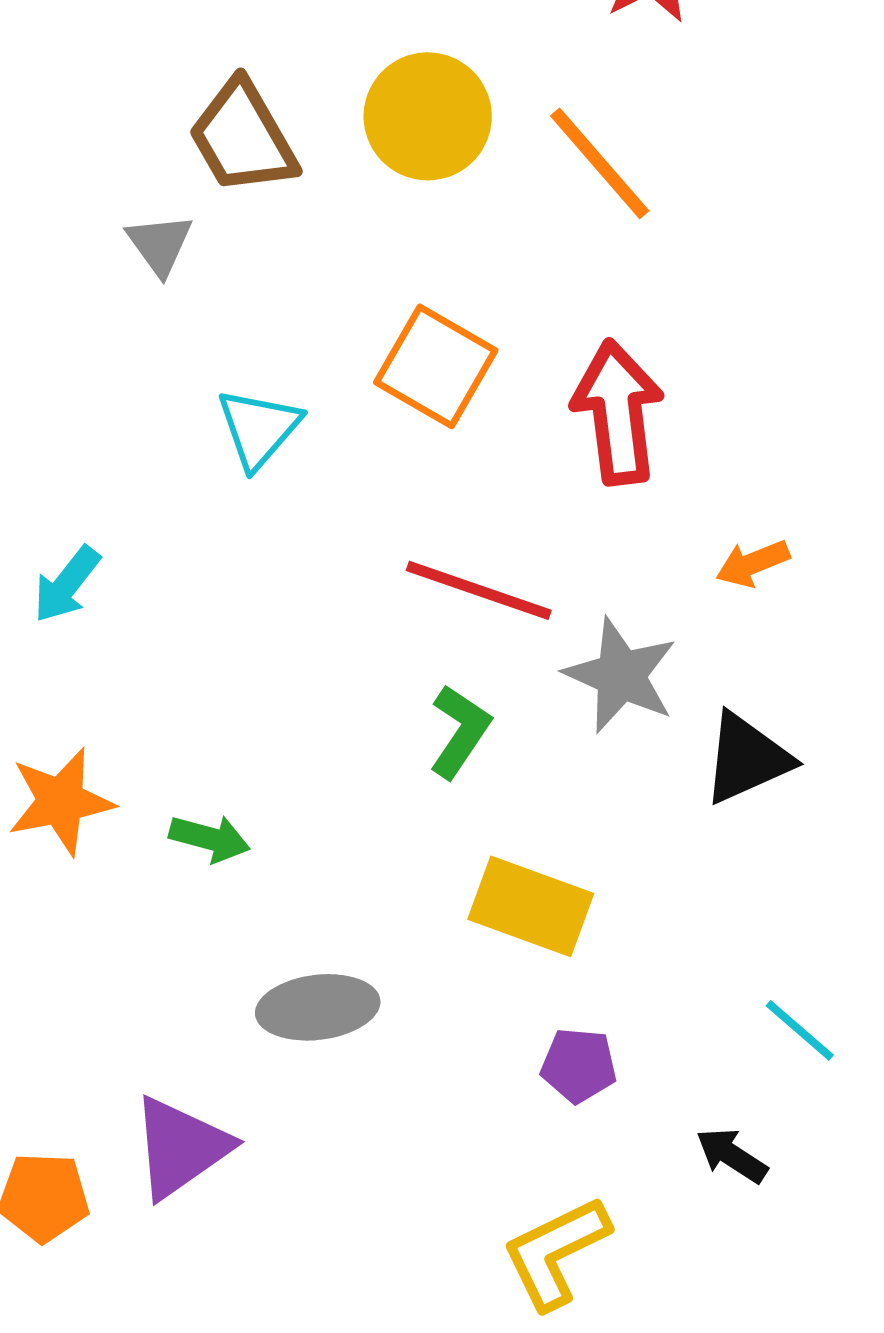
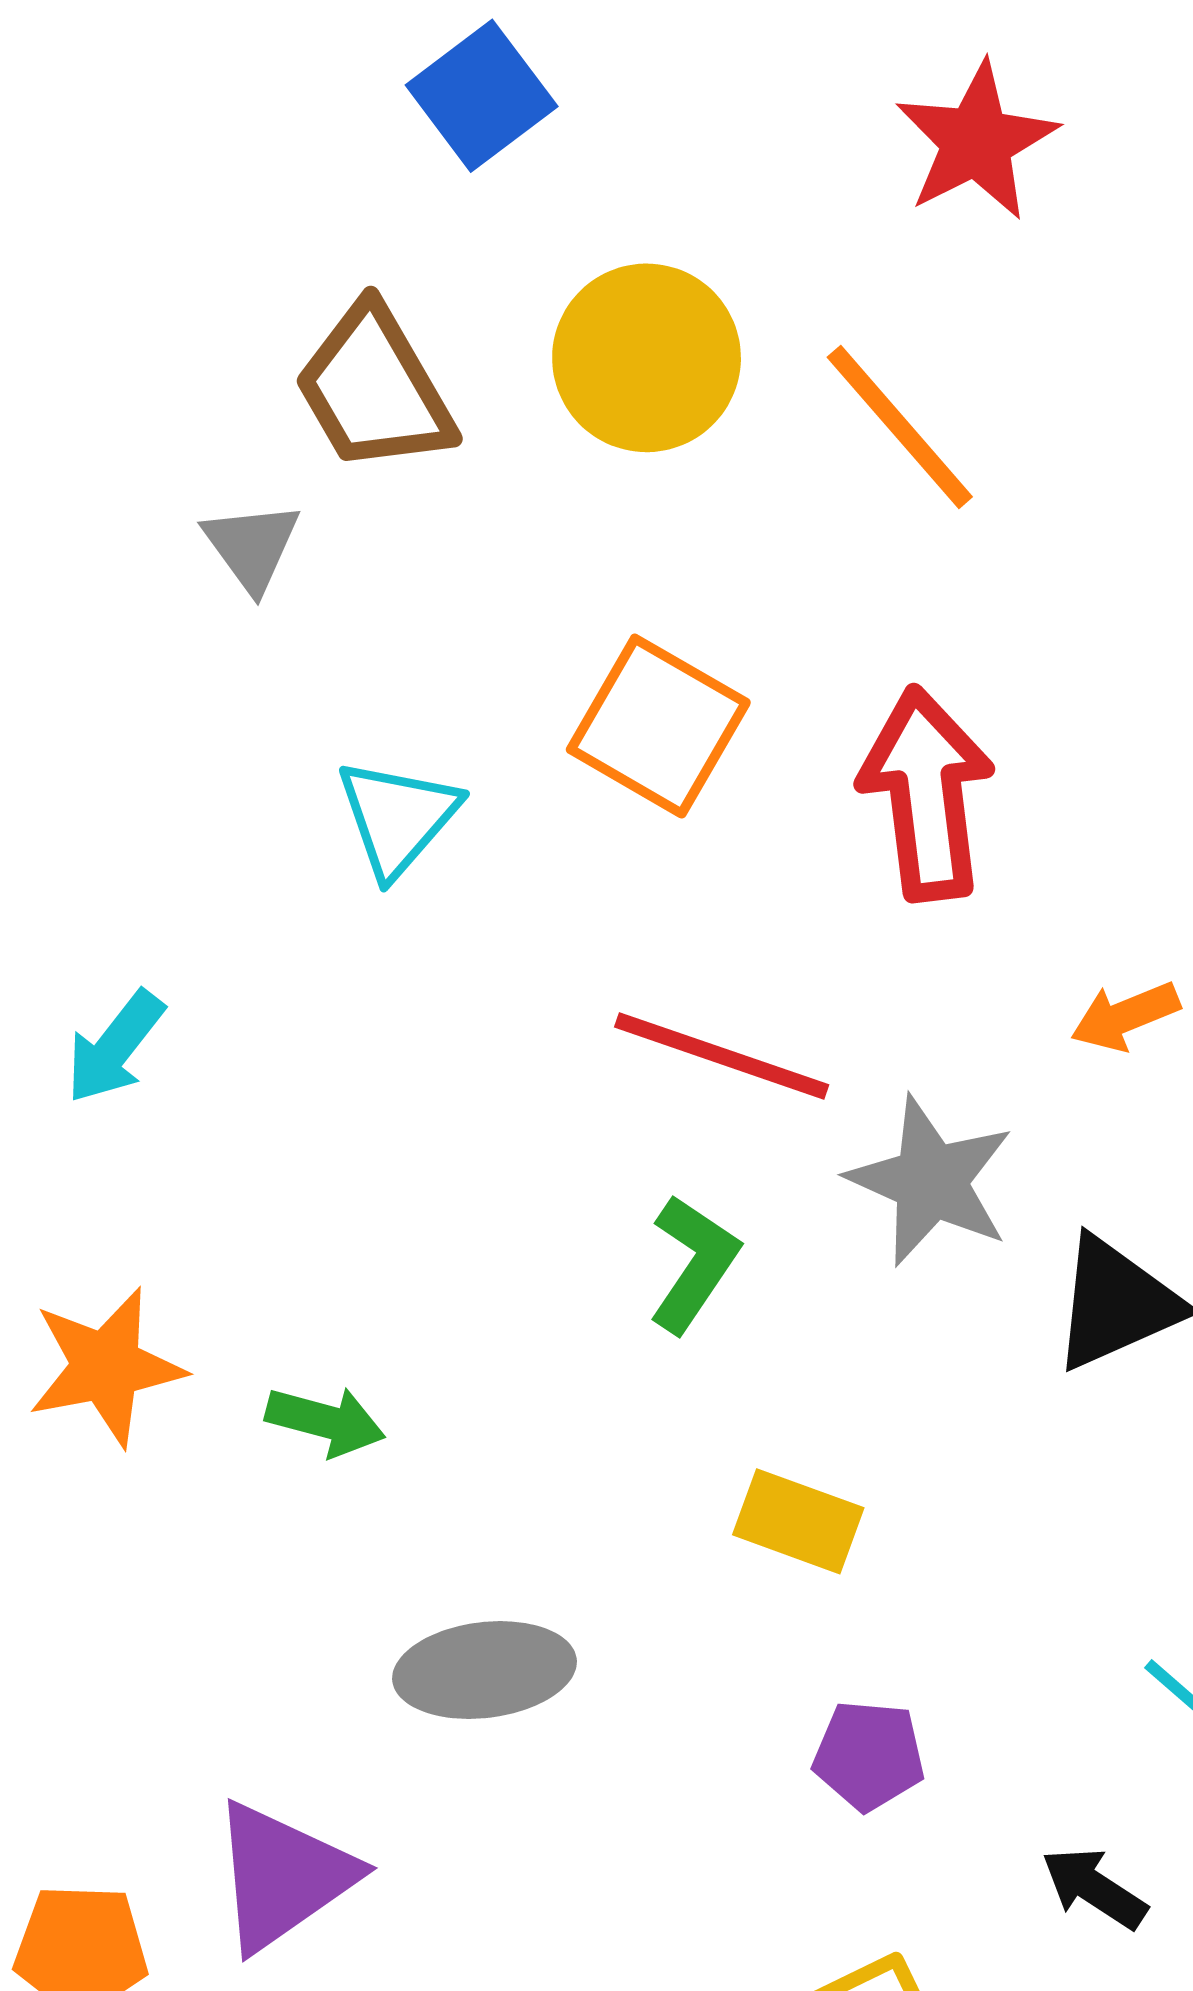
yellow rectangle: (531, 906) -> (798, 1521), size x0.7

